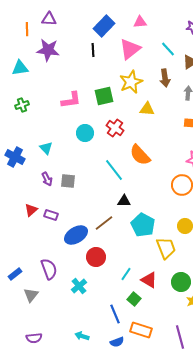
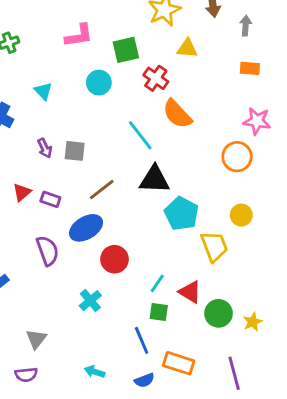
green square: (104, 96) -> (126, 50), moved
red cross: (115, 128) -> (156, 78), moved
cyan triangle: (46, 148) -> (43, 91), moved
black triangle: (124, 201) -> (154, 179), size x1.6
brown line: (104, 223) -> (102, 189), moved
purple semicircle: (49, 269) -> (48, 251), moved
green circle: (181, 282) -> (218, 313), moved
gray triangle: (31, 295) -> (36, 339), moved
green square: (134, 299) -> (159, 312), moved, turned -32

